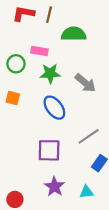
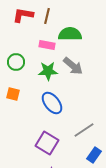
pink rectangle: (39, 51) -> (47, 45), moved
gray arrow: (85, 83) -> (73, 66), moved
purple square: (49, 150) -> (47, 143), turned 30

